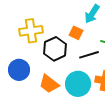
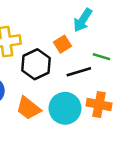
orange square: (76, 33) -> (62, 44), turned 32

